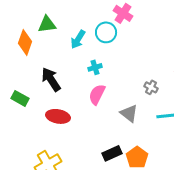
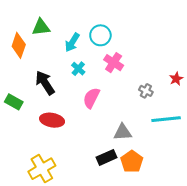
pink cross: (123, 13) -> (114, 63), moved
cyan cross: (95, 67) -> (78, 69), moved, turned -32
gray triangle: (129, 113) -> (123, 132), moved, turned -42

